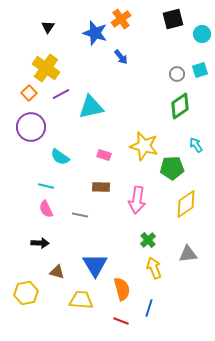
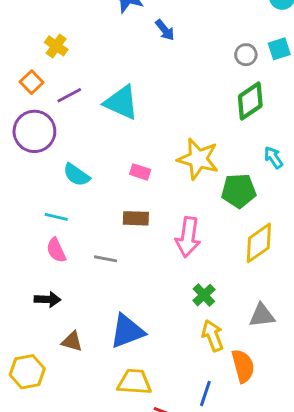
yellow cross: (46, 68) -> (56, 46), size x0.6
purple line: (61, 94) -> (69, 95), moved
cyan triangle: (91, 107) -> (121, 102), turned 36
blue triangle: (95, 265) -> (127, 331), turned 40
orange semicircle: (122, 289) -> (243, 366), moved
yellow trapezoid: (81, 300) -> (134, 382), moved

